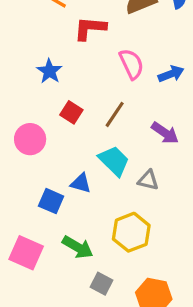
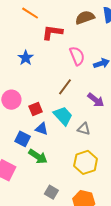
red square: (71, 112) -> (36, 109), moved, turned 32
yellow hexagon: (131, 232) -> (86, 162), moved
green arrow: (78, 247) -> (38, 157), moved

